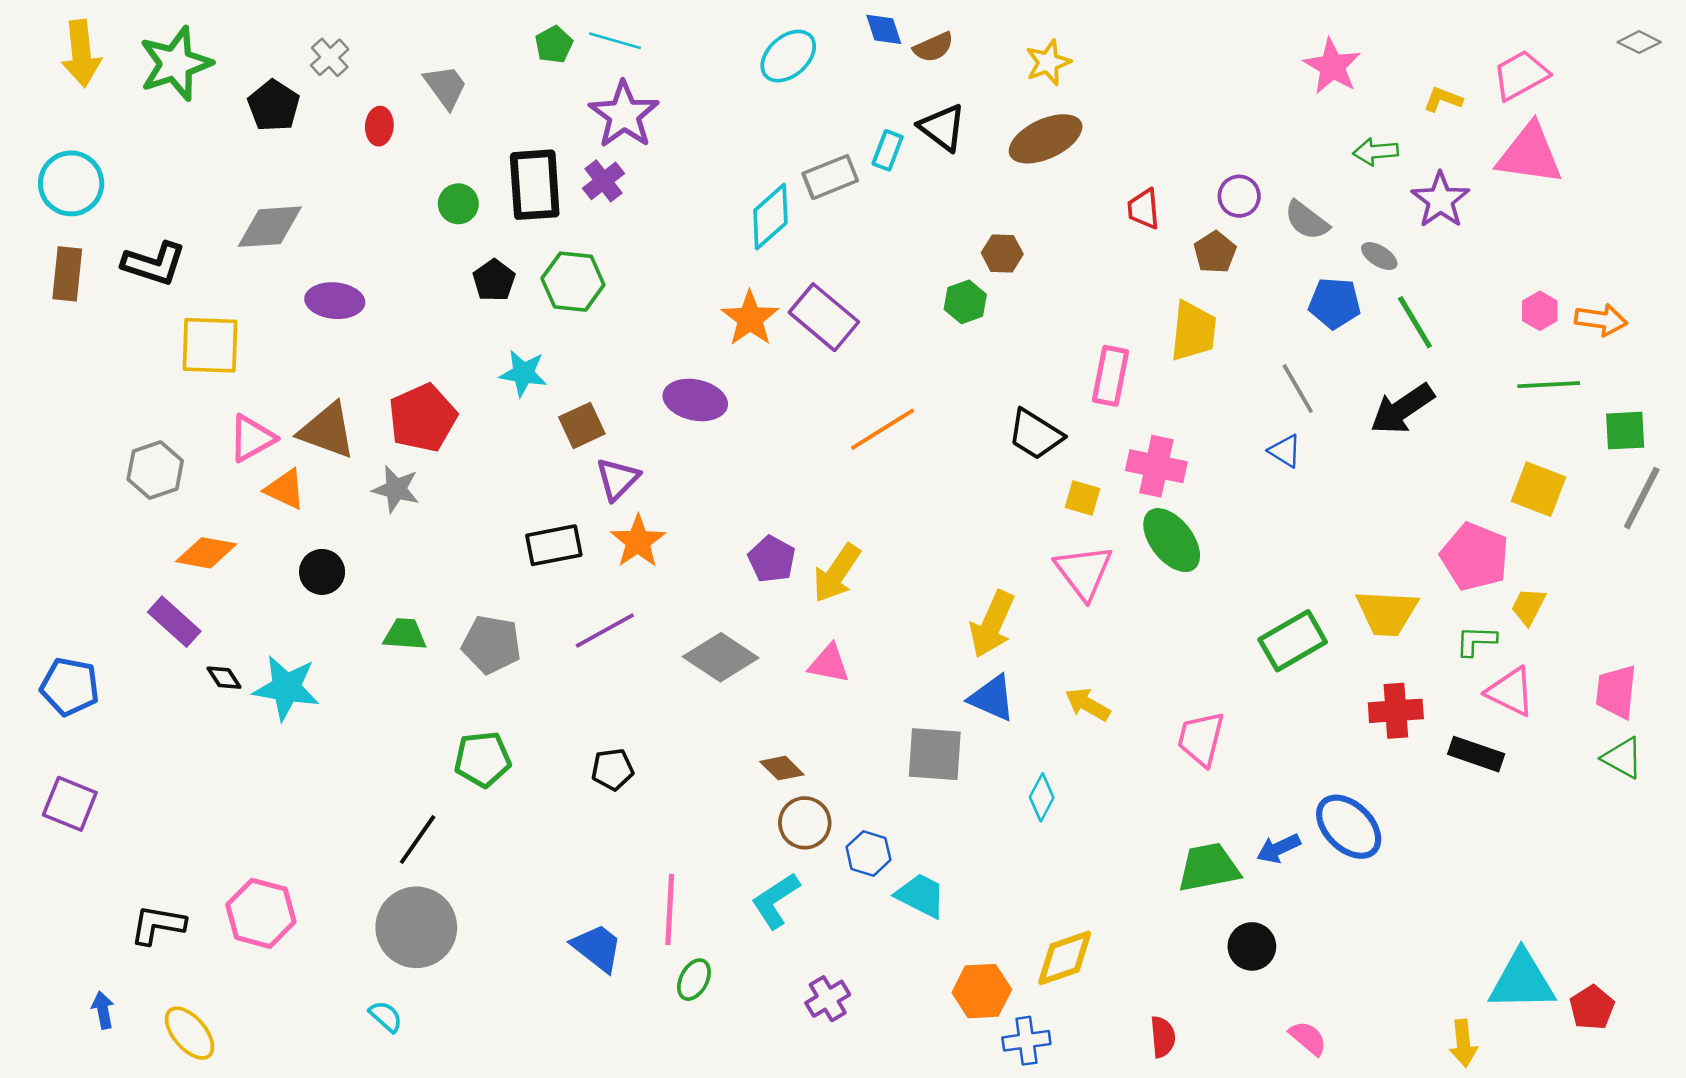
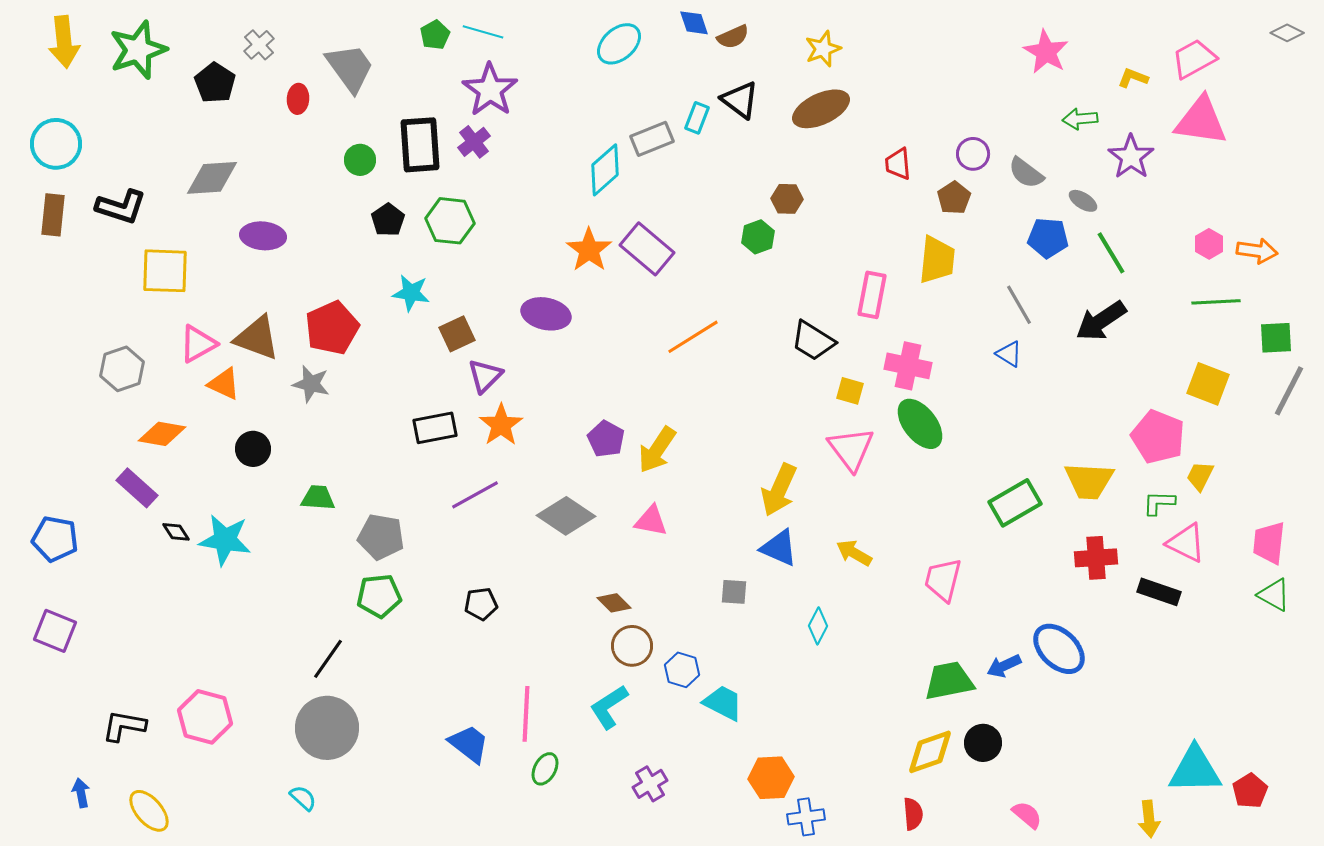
gray trapezoid: (446, 87) -> (350, 68), size x1.4
gray pentagon: (491, 645) -> (381, 537), moved
gray square: (935, 754) -> (734, 592), size x0.6
yellow diamond: (1065, 958) -> (930, 752), moved

